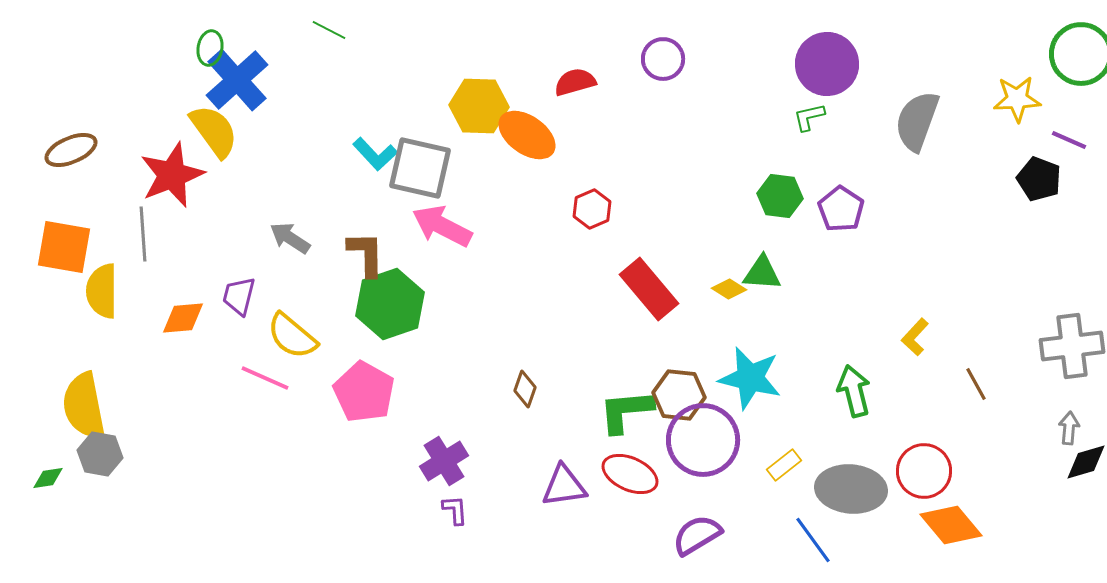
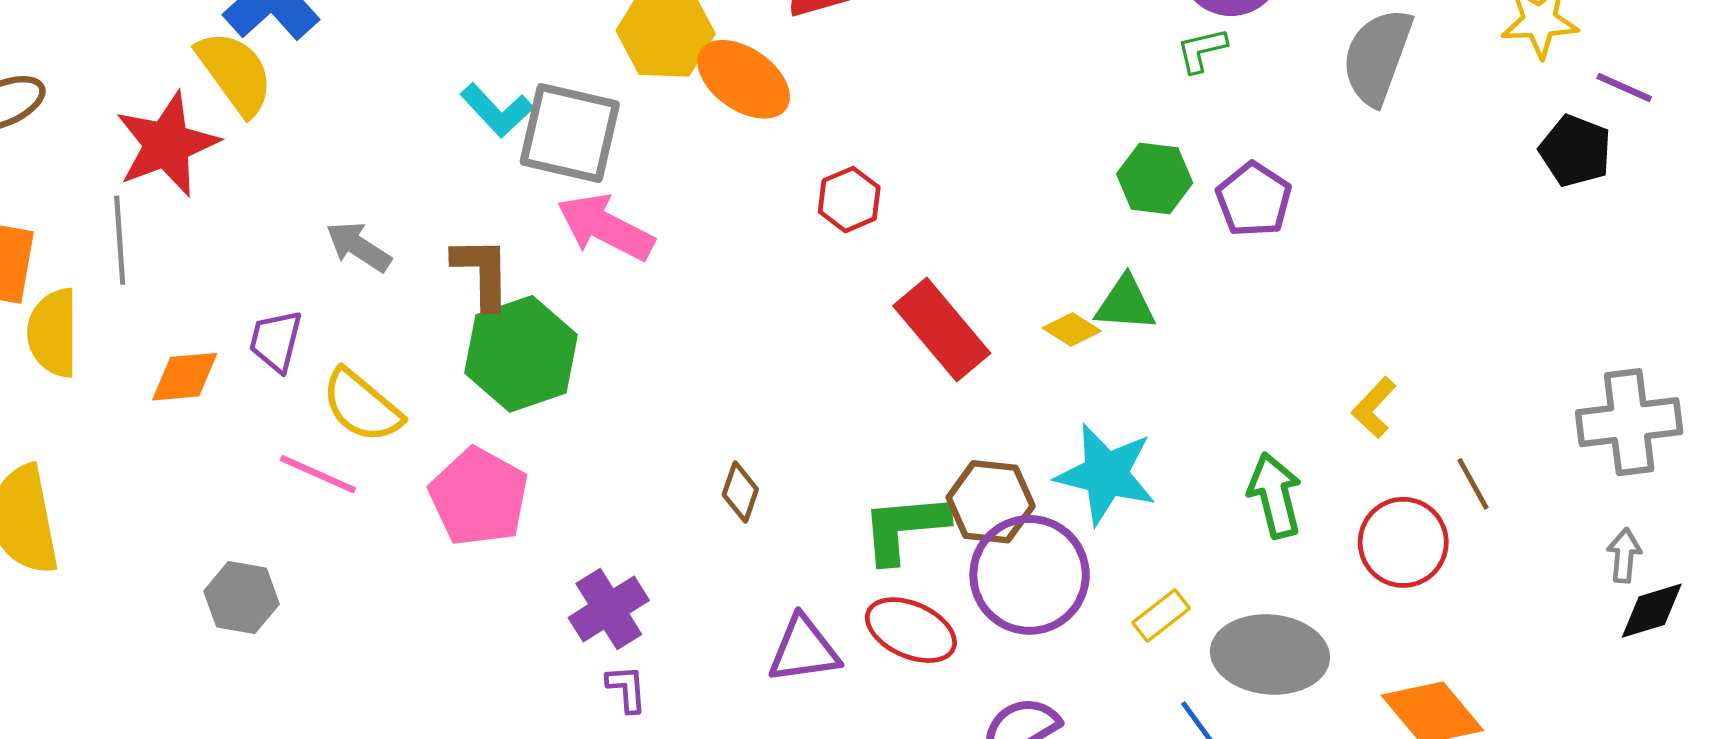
gray hexagon: (100, 454) -> (242, 598), moved
red circle: (924, 471) -> (1403, 542), moved

